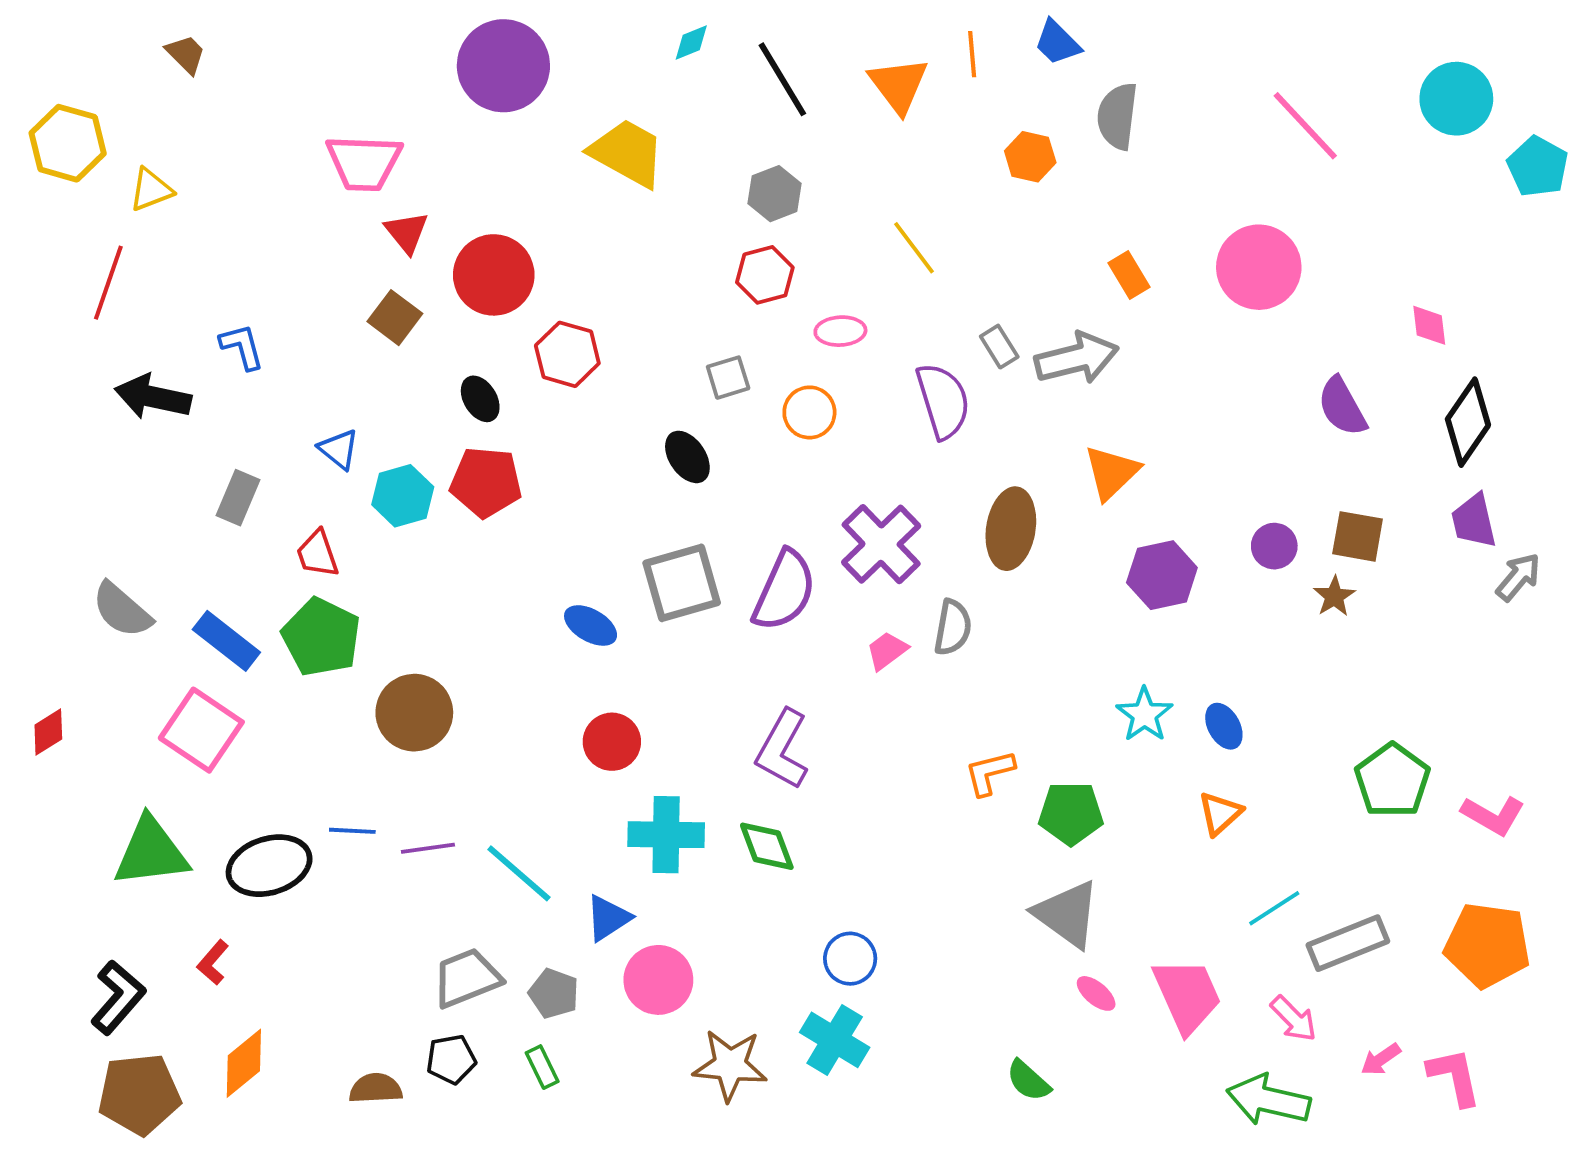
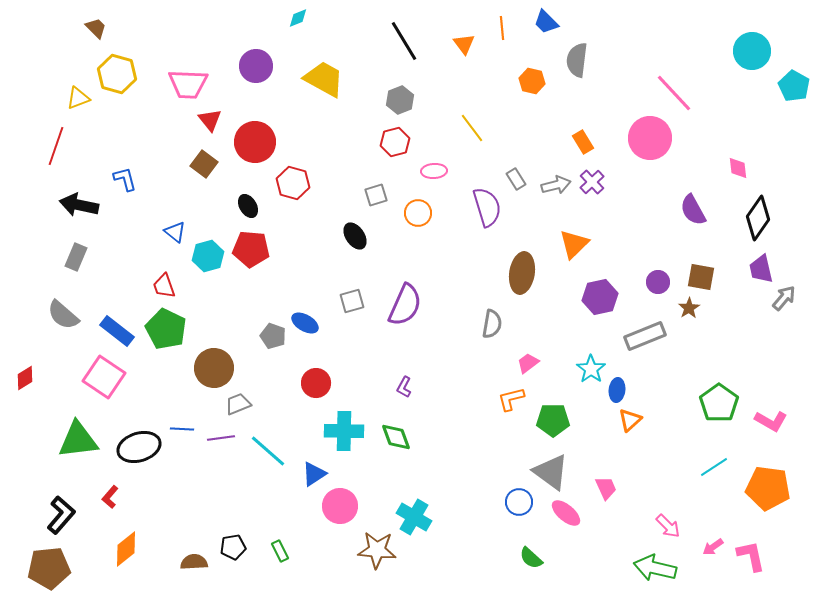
cyan diamond: (691, 43) -> (298, 18), moved
purple circle: (503, 66) -> (256, 66), moved, size x0.7
orange triangle: (899, 85) -> (464, 44), size x0.7
pink line: (1305, 126) -> (674, 93), moved
yellow hexagon: (68, 143) -> (117, 74), moved
gray arrow: (1077, 358) -> (556, 185), size x0.7
gray rectangle: (238, 498) -> (76, 257), moved
purple cross: (881, 544) -> (592, 182), moved, size x0.6
gray square: (682, 583) -> (352, 301), size x0.6
pink trapezoid: (887, 651) -> (528, 363), moved
blue ellipse: (1224, 726) -> (617, 390), moved, turned 35
purple L-shape: (782, 749) -> (404, 387), size x0.5
cyan line: (1274, 908) -> (714, 467), moved
gray rectangle: (1348, 943) -> (645, 336), moved
blue circle: (850, 959) -> (519, 502), moved
gray trapezoid: (467, 978) -> (238, 404), moved, size x0.7
gray pentagon: (554, 993) -> (273, 336), moved
pink ellipse: (1096, 993) -> (566, 513), size x1.4
pink trapezoid: (1187, 995) -> (606, 488), moved, size x0.6
cyan cross: (835, 1040) -> (414, 517), moved
brown pentagon: (139, 1094) -> (49, 568), moved

